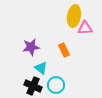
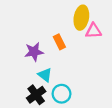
orange rectangle: (64, 50) -> (59, 42), moved
black cross: (33, 86) -> (36, 95), turned 30

